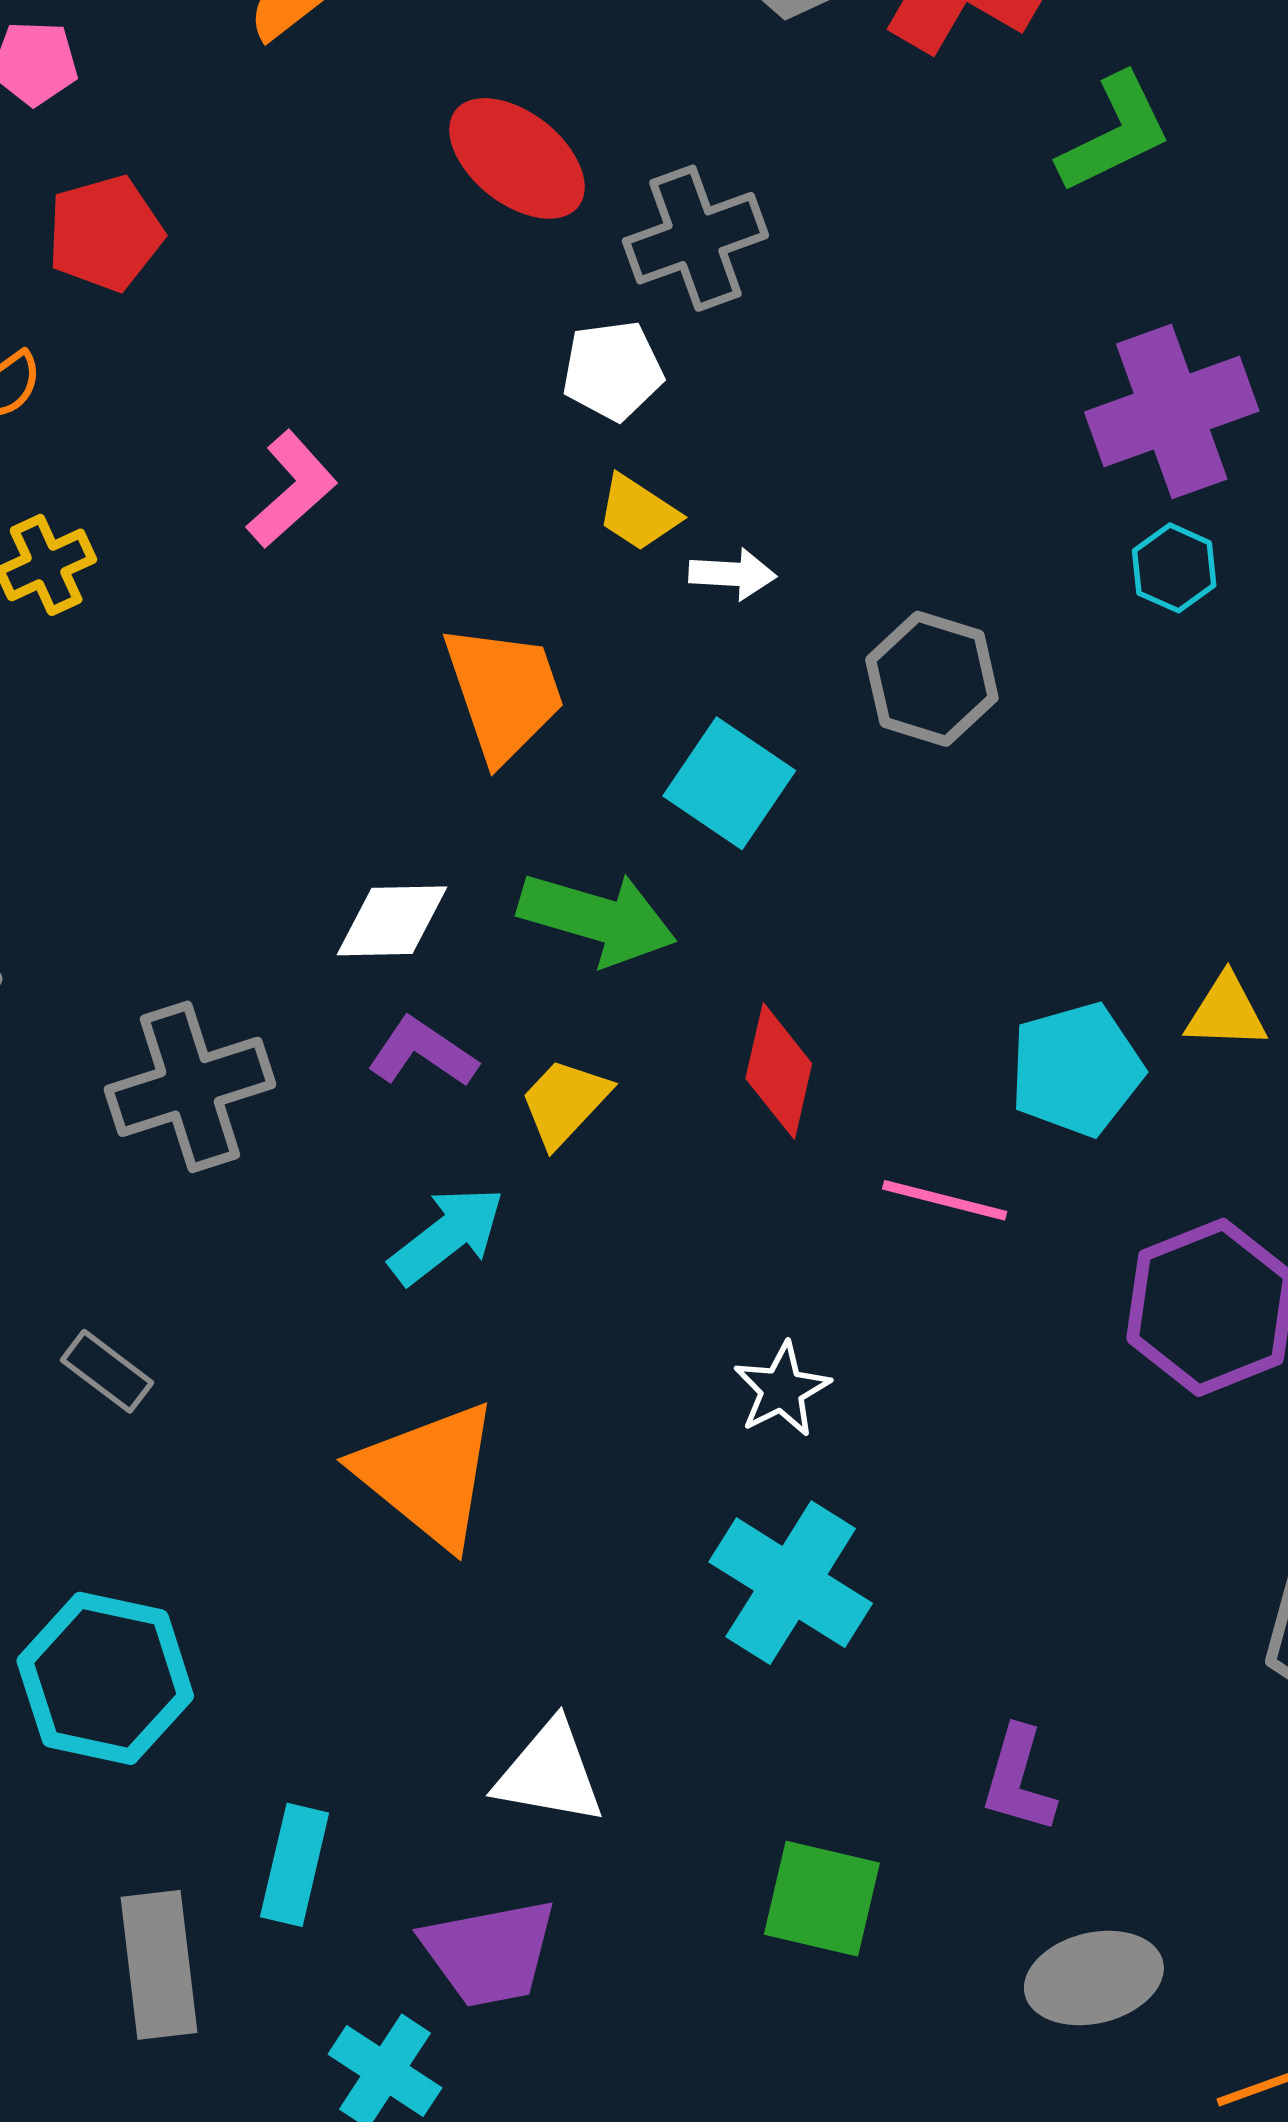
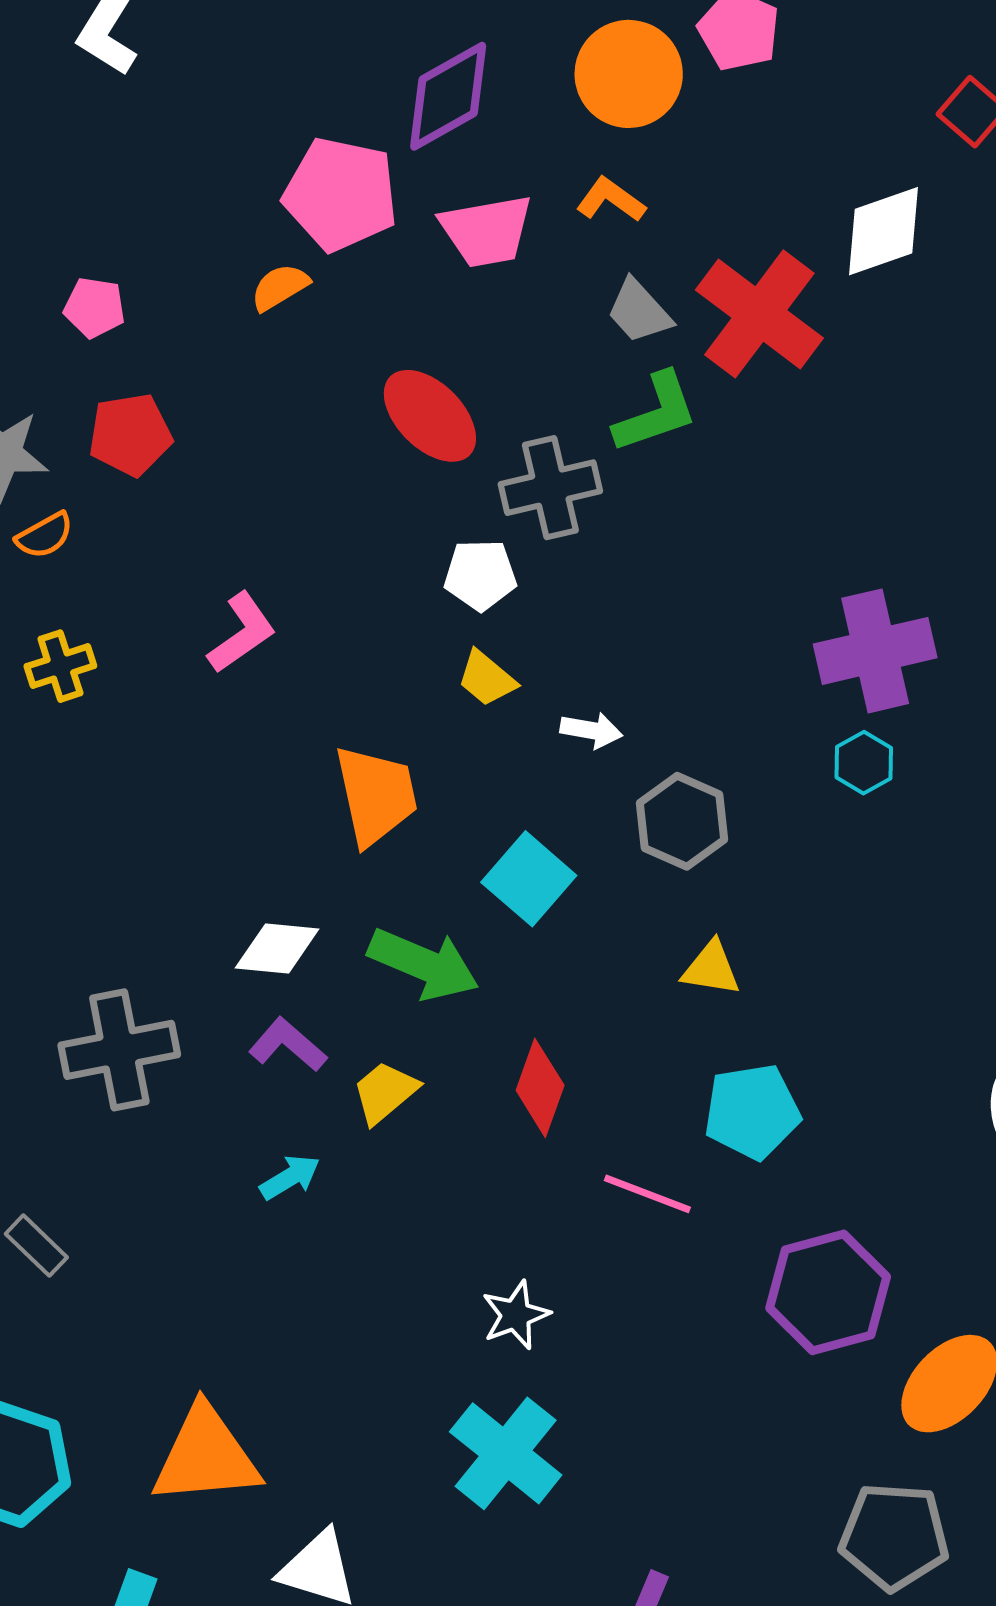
green L-shape: (1115, 133) -> (656, 413), moved
white arrow: (733, 574) -> (591, 730), moved
yellow triangle: (1226, 1012) -> (711, 968), moved
cyan arrow: (447, 1235) -> (290, 1177), size x0.7
orange triangle: (428, 1474) -> (206, 1456), moved, turned -51

